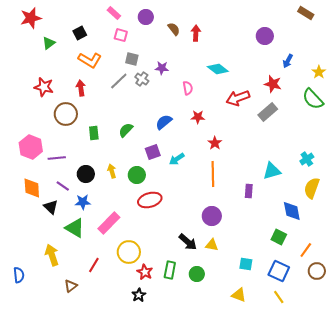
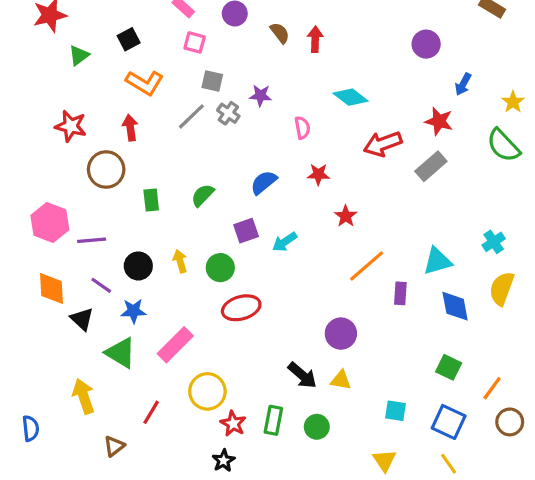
orange line: (213, 174) -> (367, 266), moved, turned 50
blue diamond: (292, 211) -> (455, 306), moved
yellow triangle: (239, 295) -> (384, 461), turned 35

